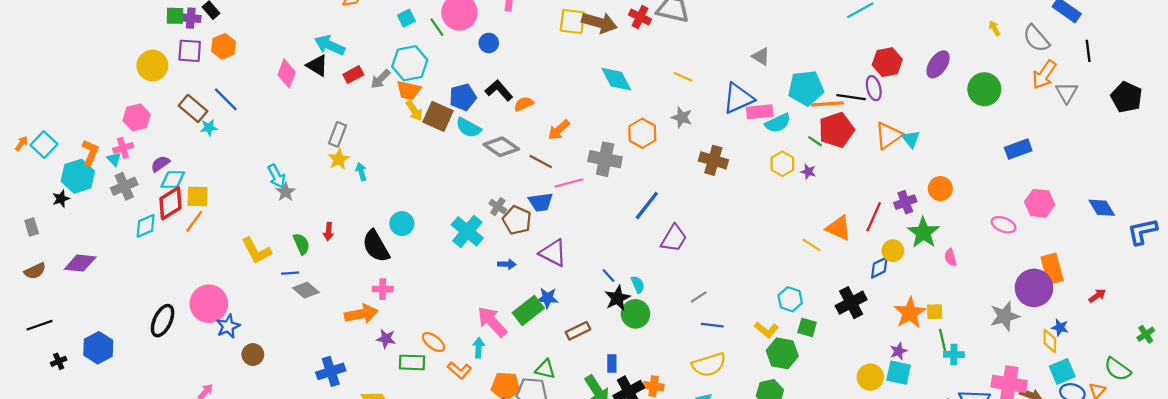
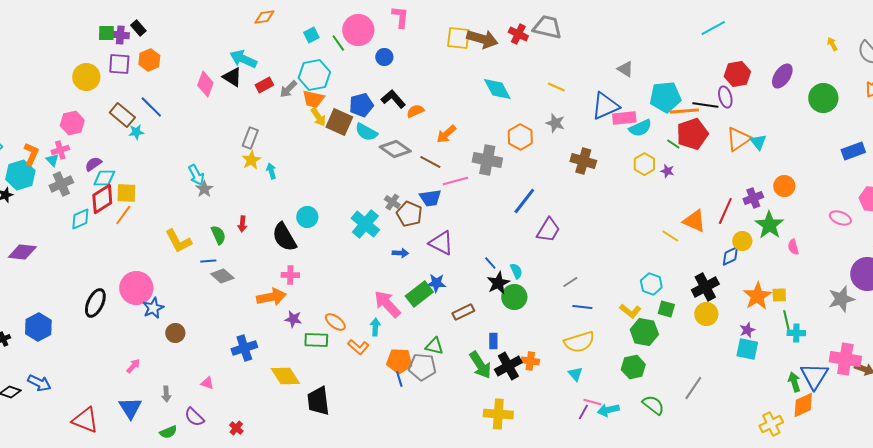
yellow circle: (870, 377) -> (706, 314), moved

